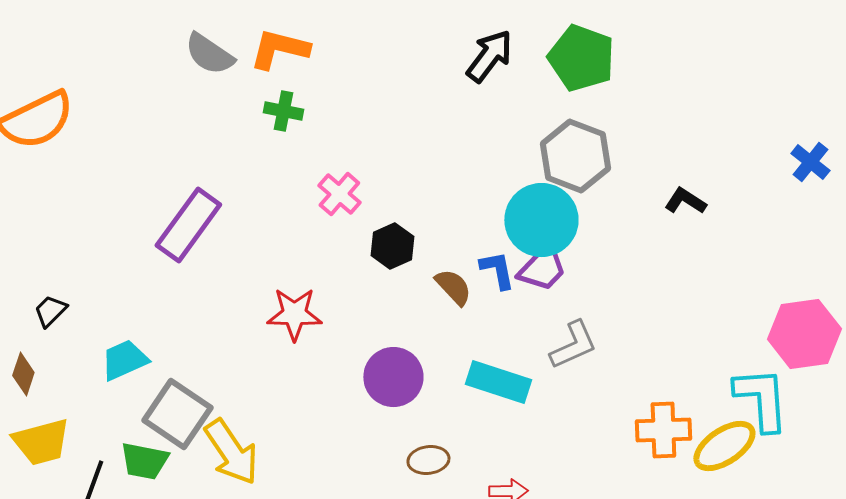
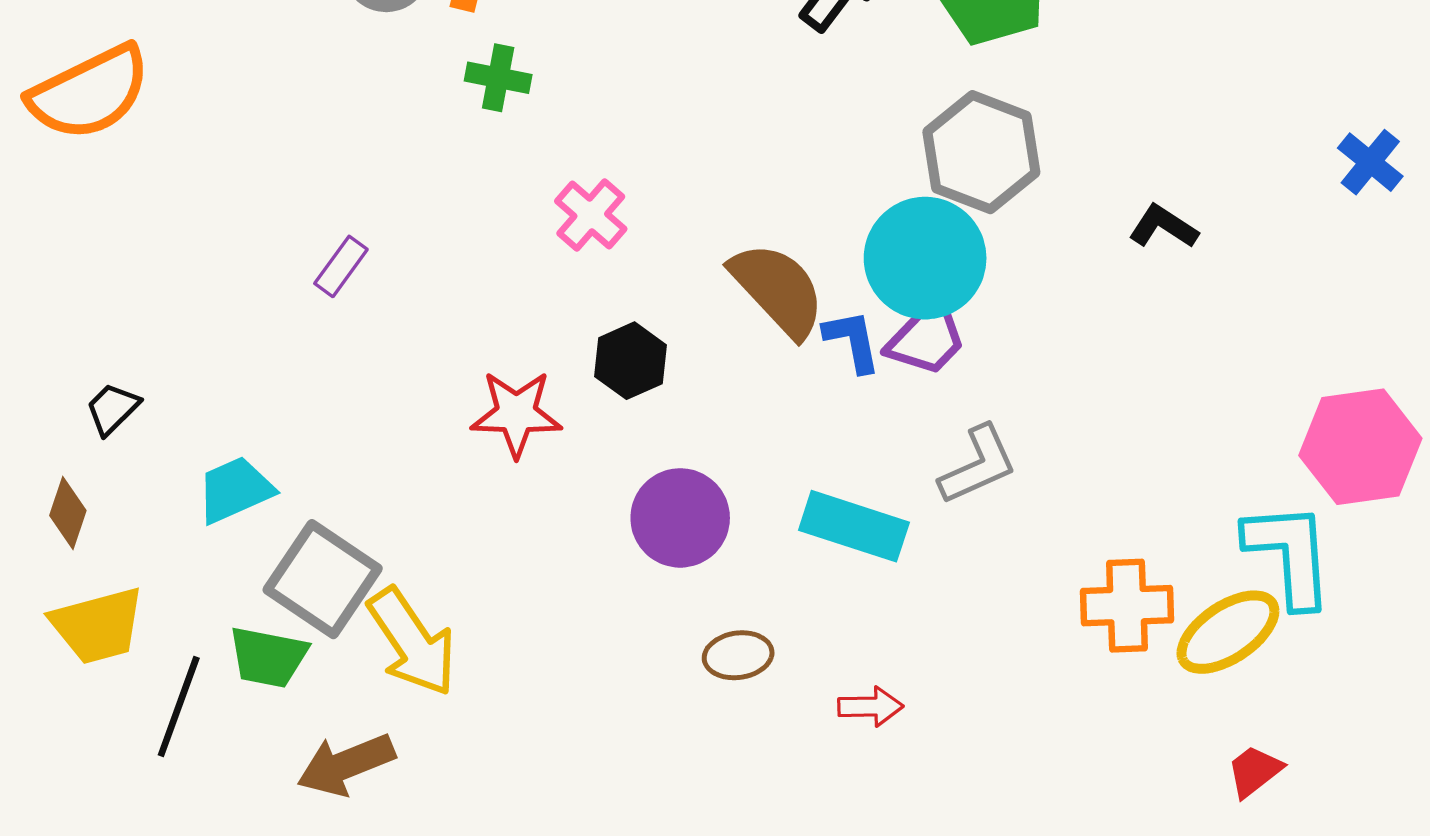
purple rectangle: (188, 225) -> (341, 266), size x0.5
black hexagon: (392, 246) -> (631, 361), moved
brown semicircle: (453, 287) -> (778, 290), moved, size x1.6

